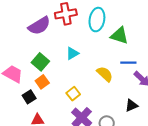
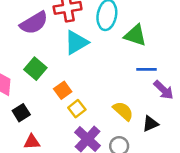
cyan triangle: (72, 53) -> (76, 42), moved, size x1.5
yellow semicircle: (105, 74) -> (123, 111), moved
orange square: (42, 82) -> (63, 90), moved

